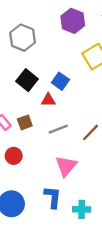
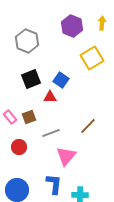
black square: (27, 80) -> (31, 79), turned 30
gray line: (58, 129) -> (51, 133), moved

